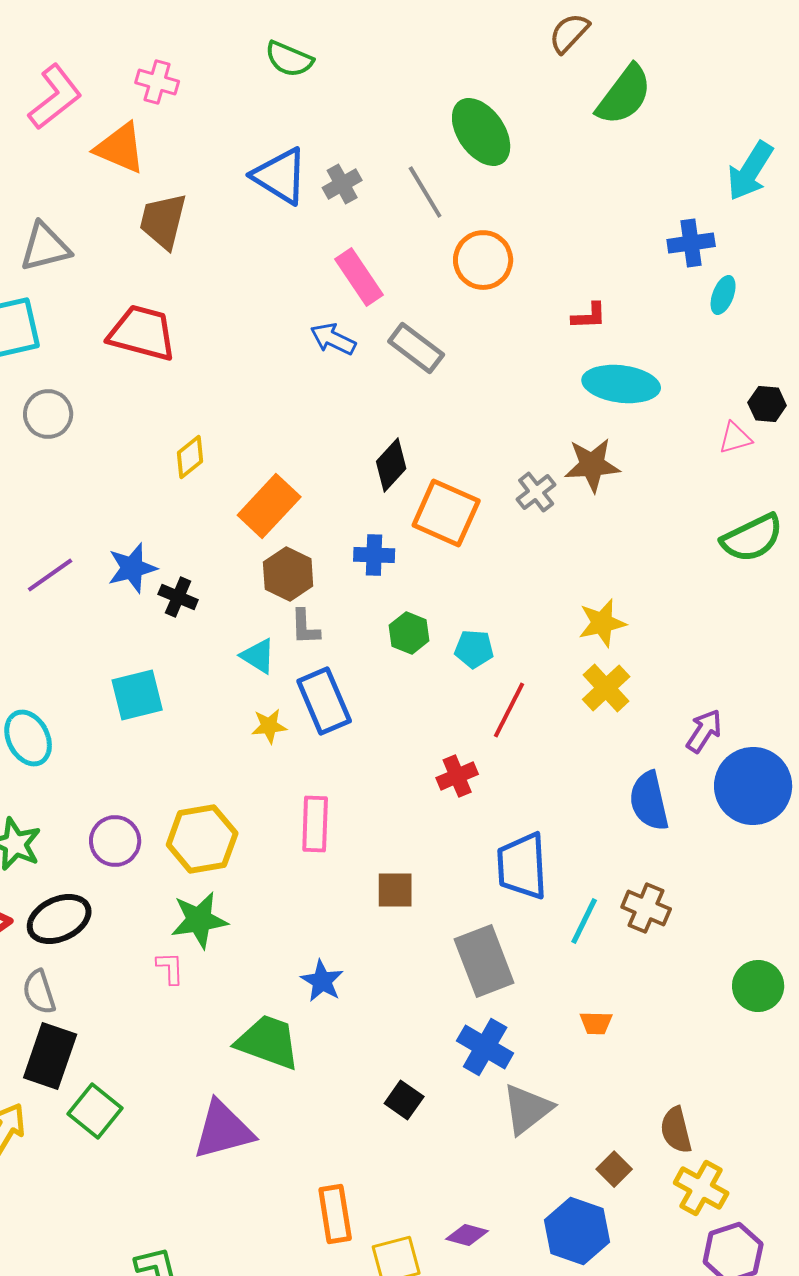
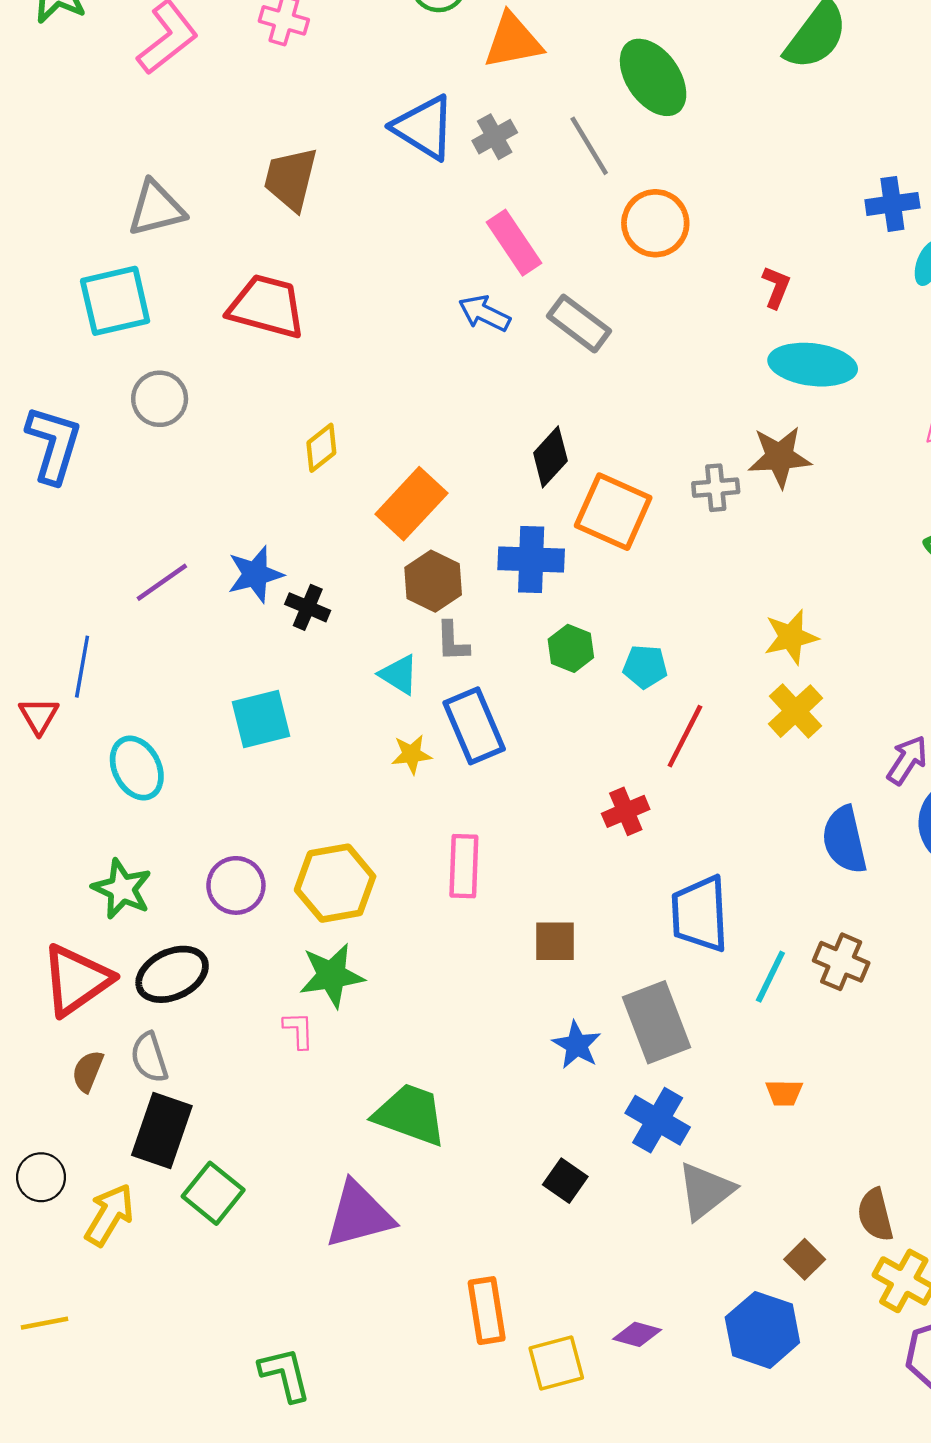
orange triangle: (120, 148) -> (513, 41), moved, turned -34
red L-shape: (589, 316) -> (776, 287), turned -66
gray cross: (536, 492) -> (716, 488), turned 33
blue cross: (374, 555) -> (531, 559), size x1.4
blue star: (322, 981) -> (577, 1045), moved

